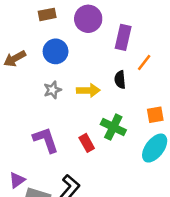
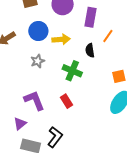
yellow arrow: (88, 90) -> (61, 39), moved
green cross: (113, 127) -> (72, 71), moved
purple triangle: (17, 180) -> (20, 124), moved

